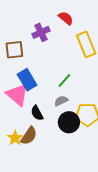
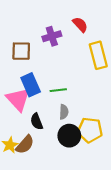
green line: (64, 81) -> (58, 90), moved, turned 35
gray semicircle: (61, 101) -> (64, 112), turned 112

